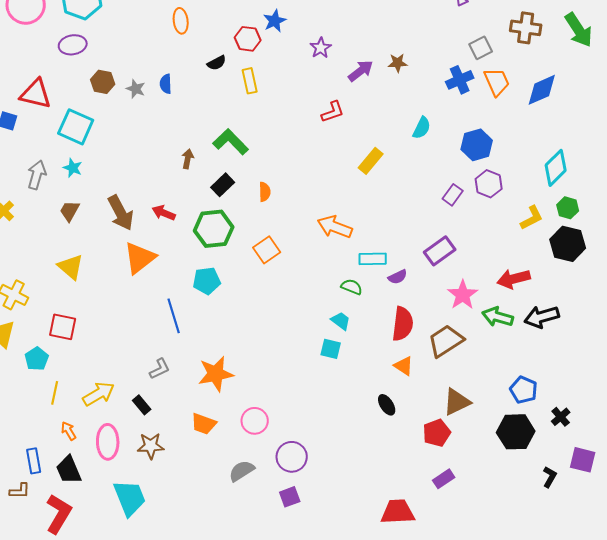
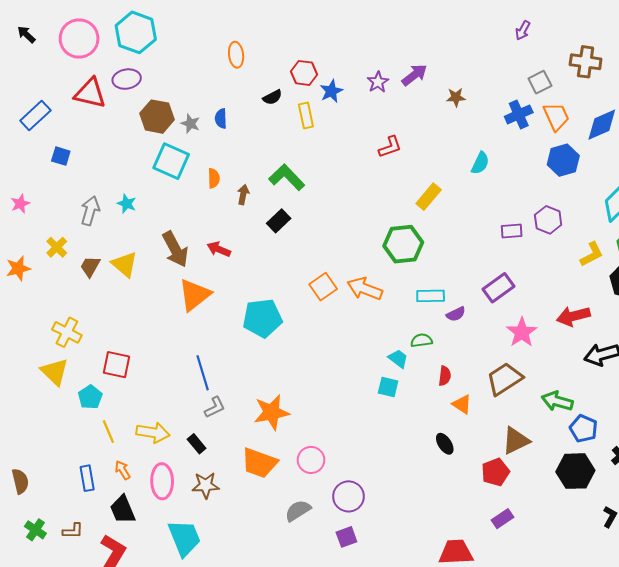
blue star: (275, 21) -> (331, 91), moved
purple arrow: (361, 71) -> (414, 75), moved
brown hexagon: (103, 82) -> (157, 117), size x1.4
red triangle: (36, 94) -> (90, 93), moved
cyan square: (76, 127) -> (171, 161), moved
blue hexagon: (477, 145) -> (563, 160), moved
orange semicircle: (265, 192) -> (214, 178), moved
purple rectangle: (453, 195) -> (512, 231), turned 50
brown trapezoid: (70, 211) -> (90, 266), moved
orange arrow: (335, 227) -> (365, 289), moved
green hexagon: (214, 229) -> (403, 244), moved
yellow triangle: (71, 267) -> (125, 264), moved
cyan pentagon: (207, 281) -> (262, 318), size x1.4
green semicircle: (352, 287) -> (421, 340), moved, turned -30
blue line: (174, 316) -> (203, 373), moved
green arrow: (498, 317) -> (557, 401), moved
red semicircle: (403, 324) -> (445, 376), moved, size x0.6
yellow line: (55, 393) -> (108, 432), turned -35
yellow arrow: (99, 394) -> (153, 433), turned 40
orange trapezoid: (204, 424) -> (259, 463), size x1.4
blue rectangle: (34, 461) -> (87, 478), moved

